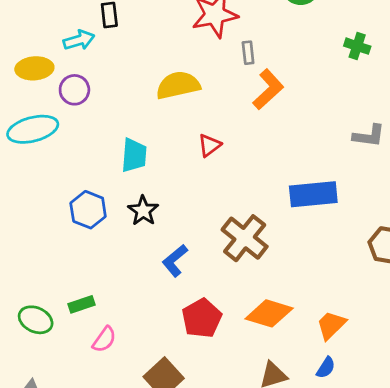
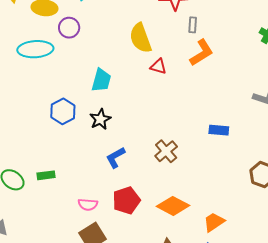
yellow semicircle: (178, 85) -> (140, 38), turned -108
red triangle: (209, 145) -> (158, 66), moved, turned 42
blue rectangle: (313, 194) -> (219, 130), size x0.6
brown cross: (245, 238) -> (166, 151), size x0.7
pink semicircle: (104, 339) -> (88, 205), moved, turned 48

